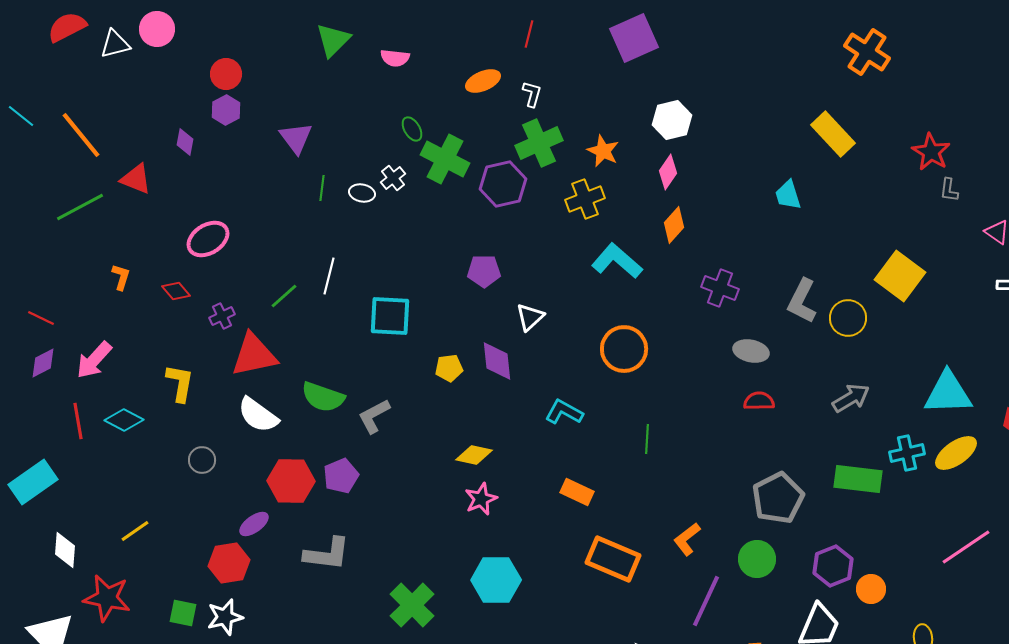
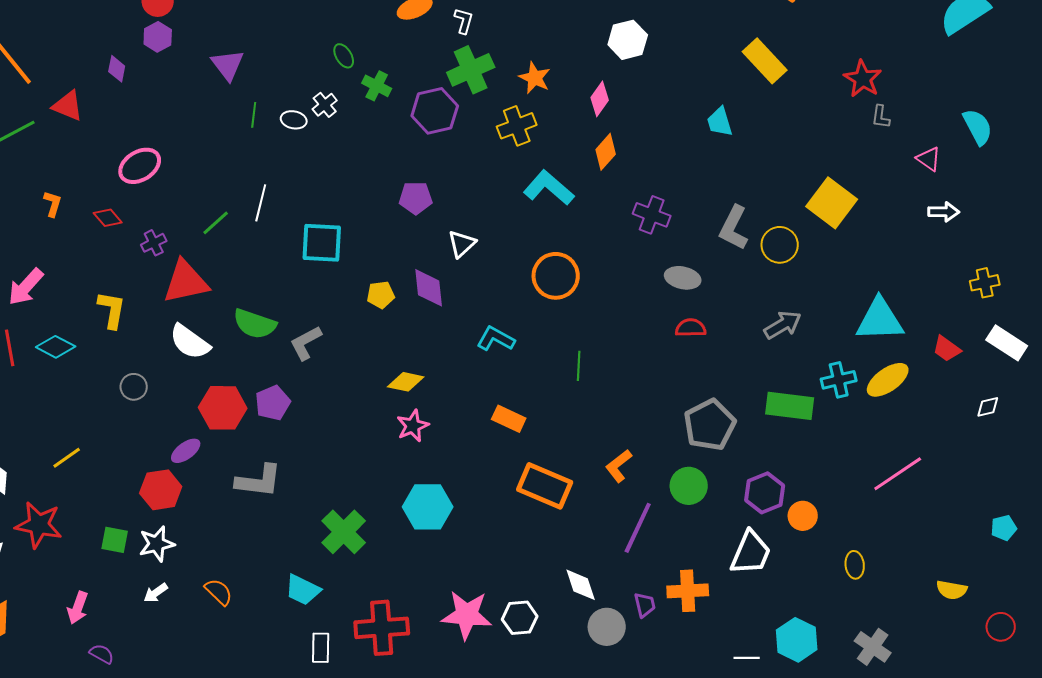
white hexagon: (672, 120) -> (628, 40), moved
green cross: (445, 159) -> (377, 86), size x0.6

